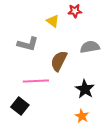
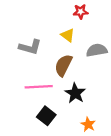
yellow triangle: (53, 21) -> (68, 35), moved
black star: (85, 89) -> (75, 93), moved
black square: (20, 106) -> (46, 116), moved

